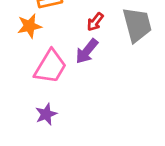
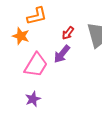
orange star: (29, 26) -> (21, 36), turned 30

